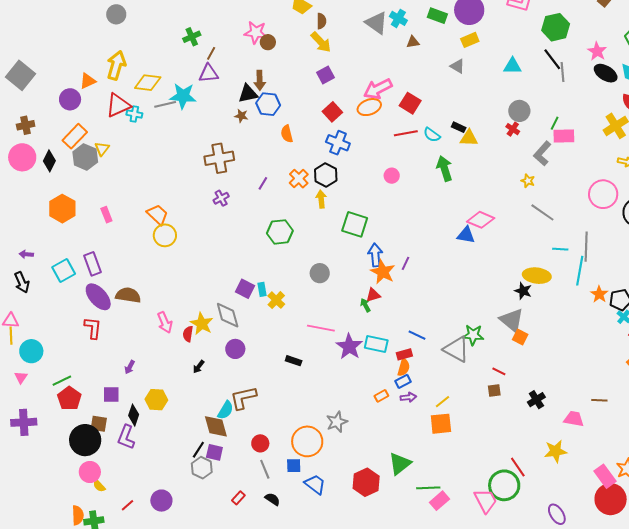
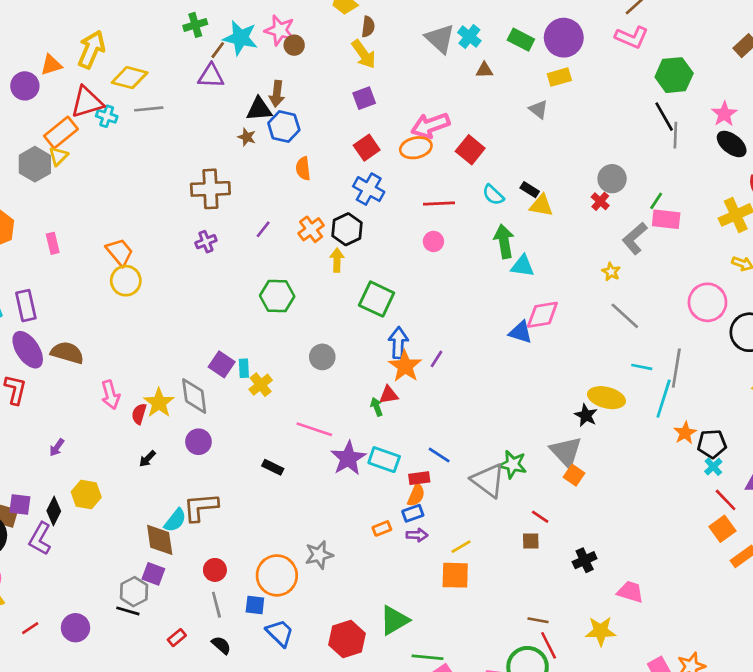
cyan triangle: (512, 66) -> (523, 266), moved
cyan star: (183, 96) -> (240, 38), moved
red line: (406, 133) -> (439, 203), moved
orange rectangle: (75, 136) -> (61, 132), moved
pink diamond: (481, 220) -> (542, 315), turned -40
purple square: (111, 395) -> (20, 505), moved
brown line: (599, 400) -> (538, 620), moved
black line: (198, 450) -> (128, 611), moved, turned 66

